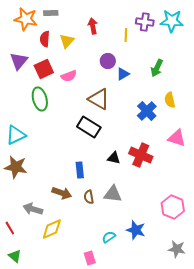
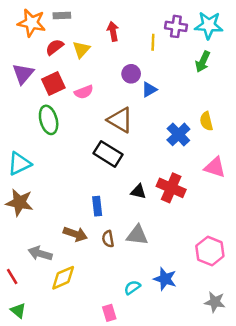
red semicircle: (45, 39) -> (55, 47), turned 49
green arrow: (157, 68) -> (203, 62), moved

